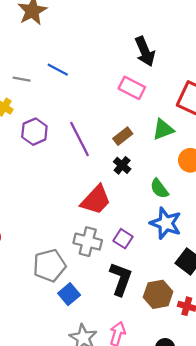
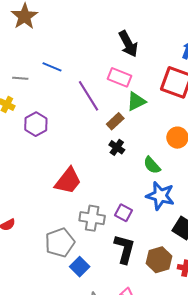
green triangle: (163, 129) -> (136, 101), moved
purple line: (80, 139) -> (88, 96), moved
red trapezoid: (96, 200) -> (68, 181), moved

